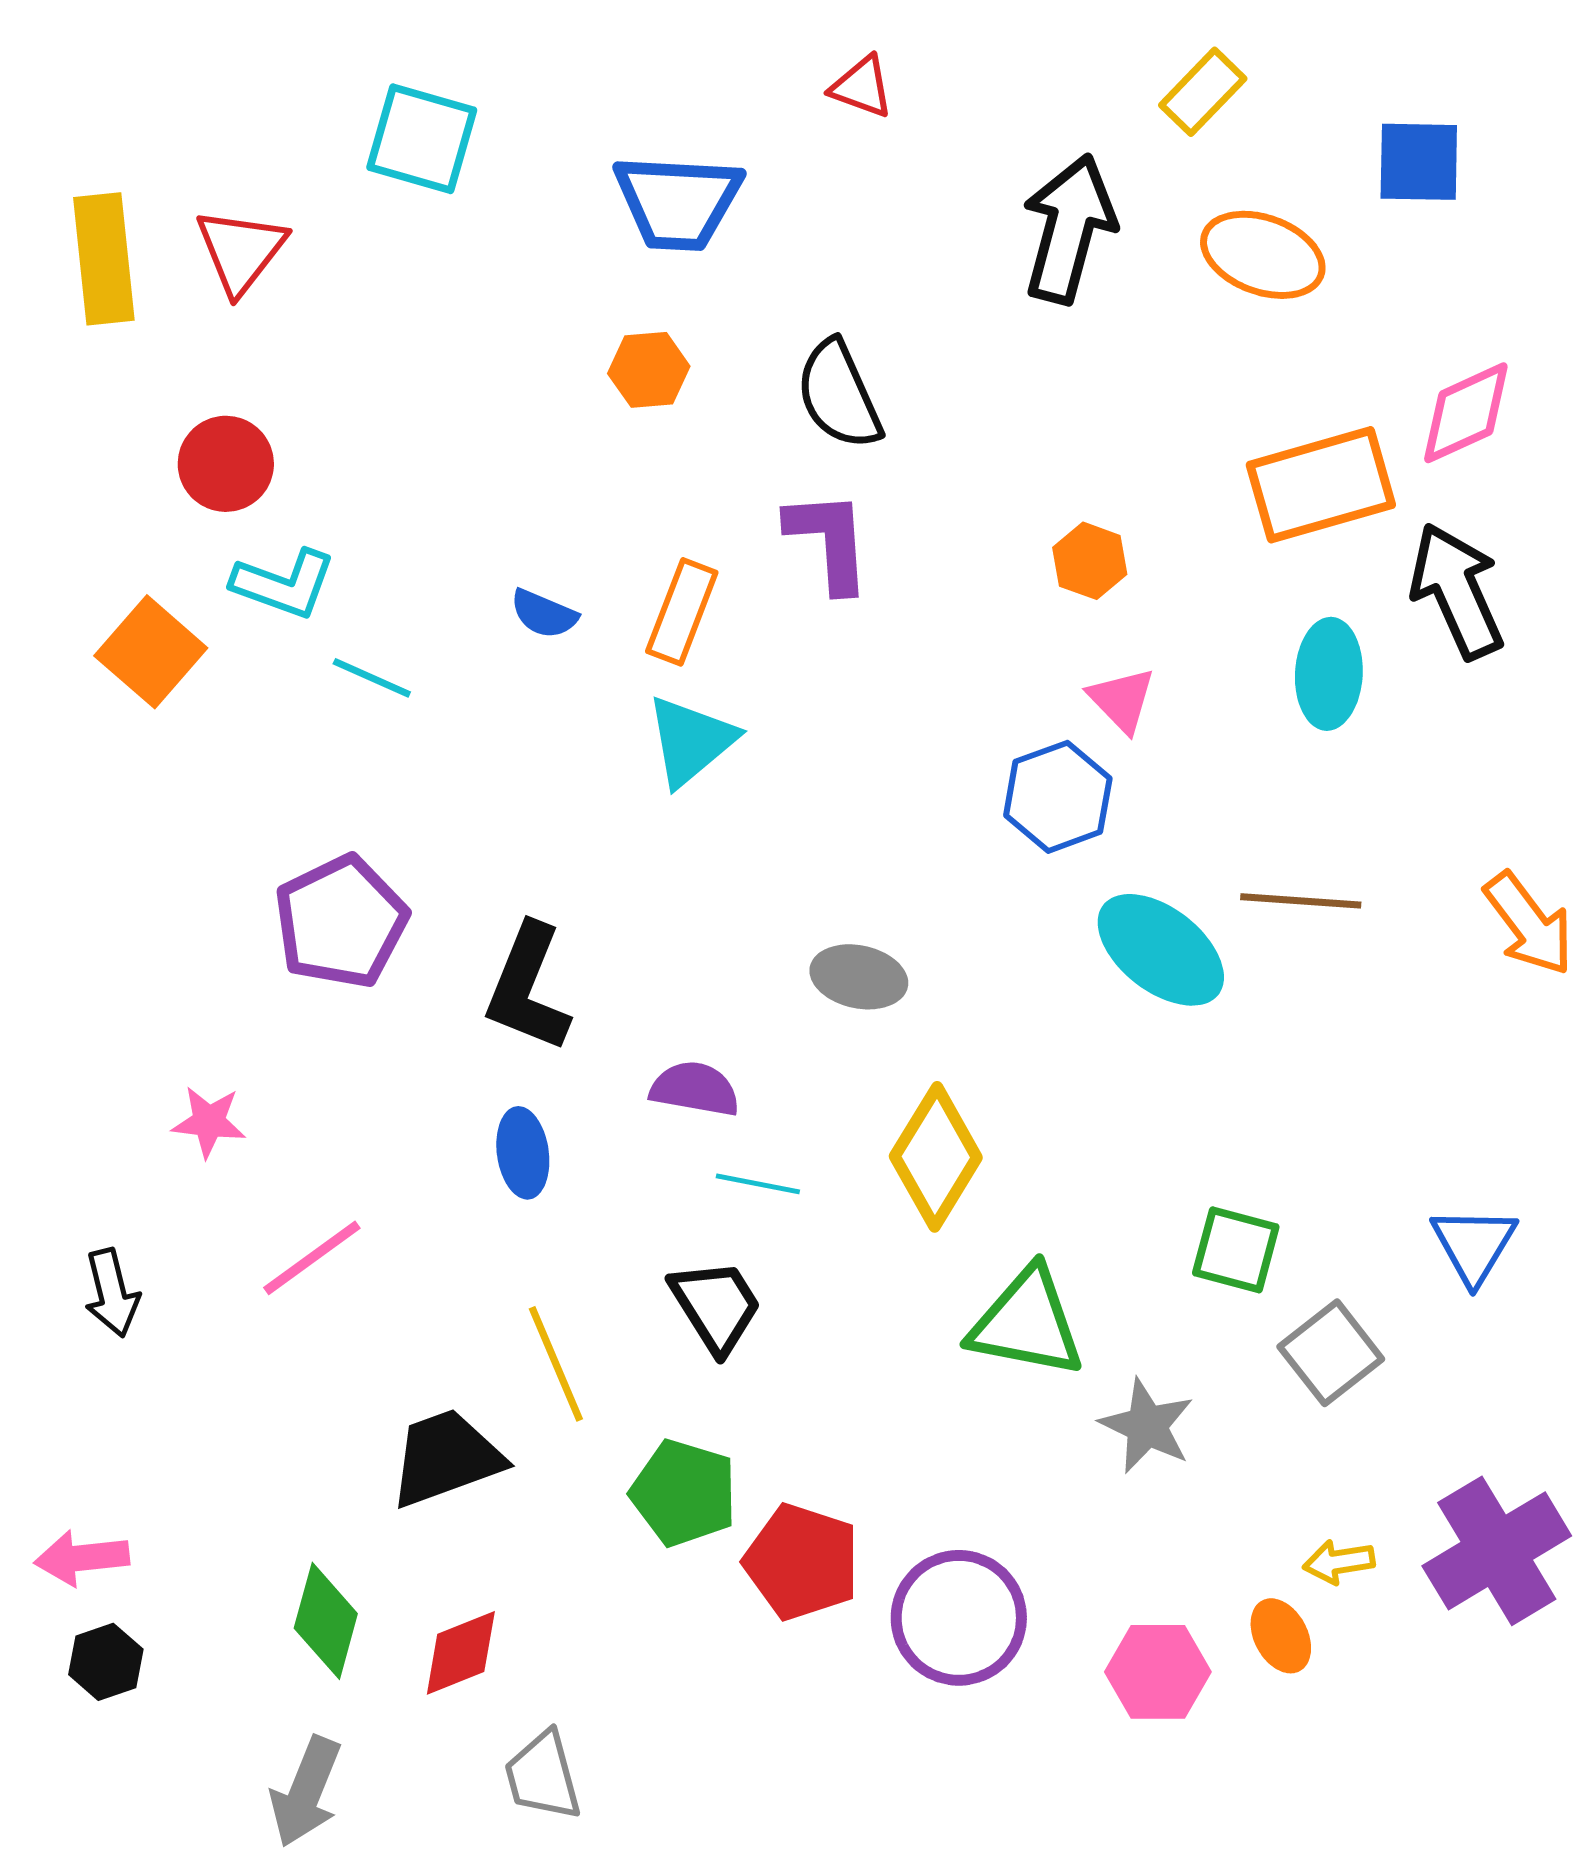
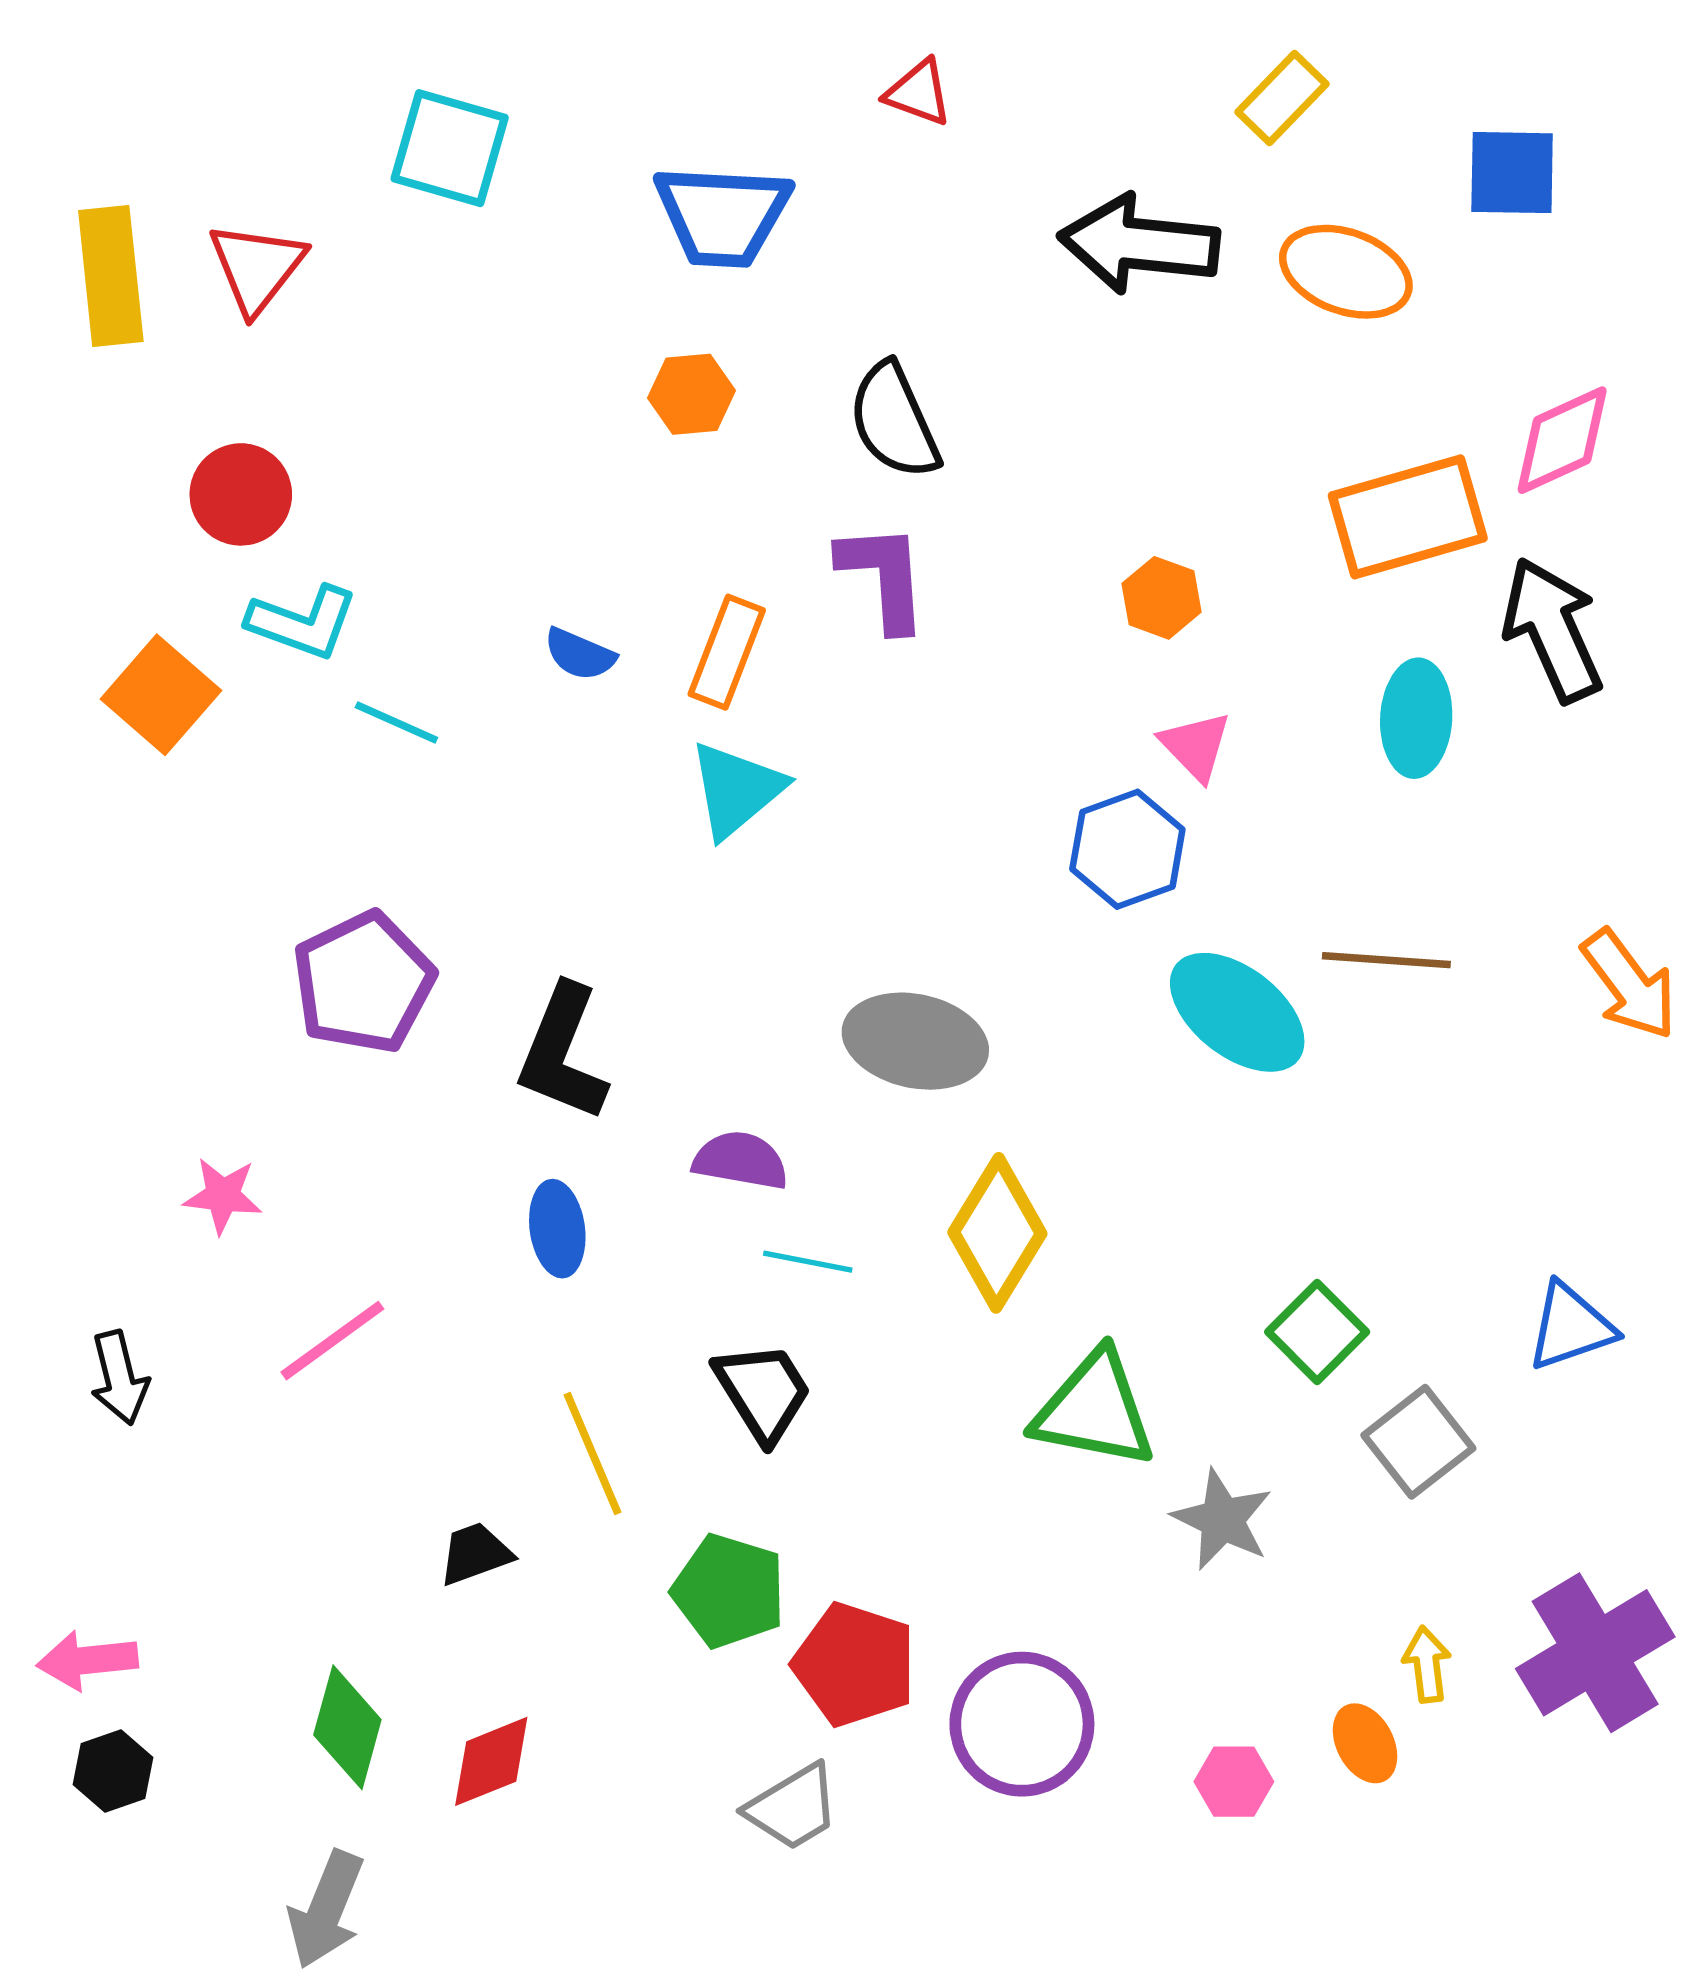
black arrow: (1069, 229) -> (1139, 244), turned -99
gray ellipse: (859, 977) -> (915, 1041), size x1.4
blue triangle: (1474, 1245) -> (1571, 1327), turned 40
green square: (1236, 1250) -> (1317, 1332), turned 30
black trapezoid: (446, 1458) -> (475, 1554), size x0.6
yellow arrow: (1339, 1562) -> (1427, 1664), turned 92
pink hexagon: (1158, 1672) -> (1234, 1782), size x0.7
gray trapezoid: (543, 1776) -> (793, 1807), moved, turned -106

